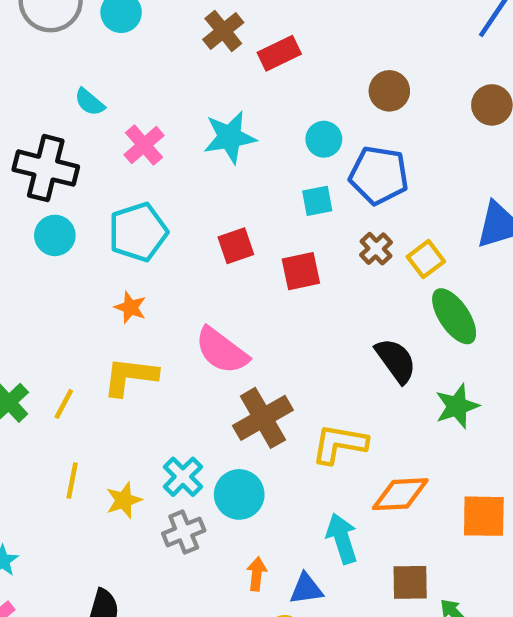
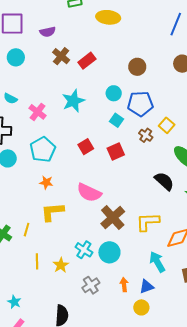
cyan square: (317, 201) -> (116, 120), turned -32
yellow square: (426, 259) -> (167, 125), moved
gray cross: (184, 532) -> (91, 285), moved

